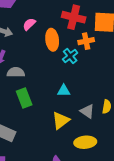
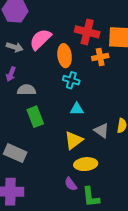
pink semicircle: (29, 24) -> (40, 39), size x1.6
cyan cross: (70, 56) -> (71, 80), moved, turned -35
yellow ellipse: (85, 142) -> (86, 164), moved

